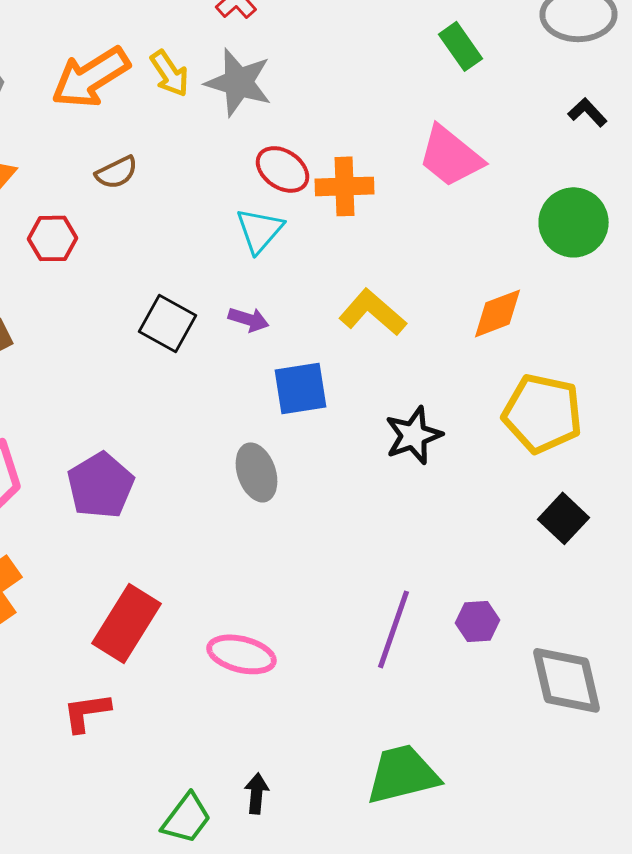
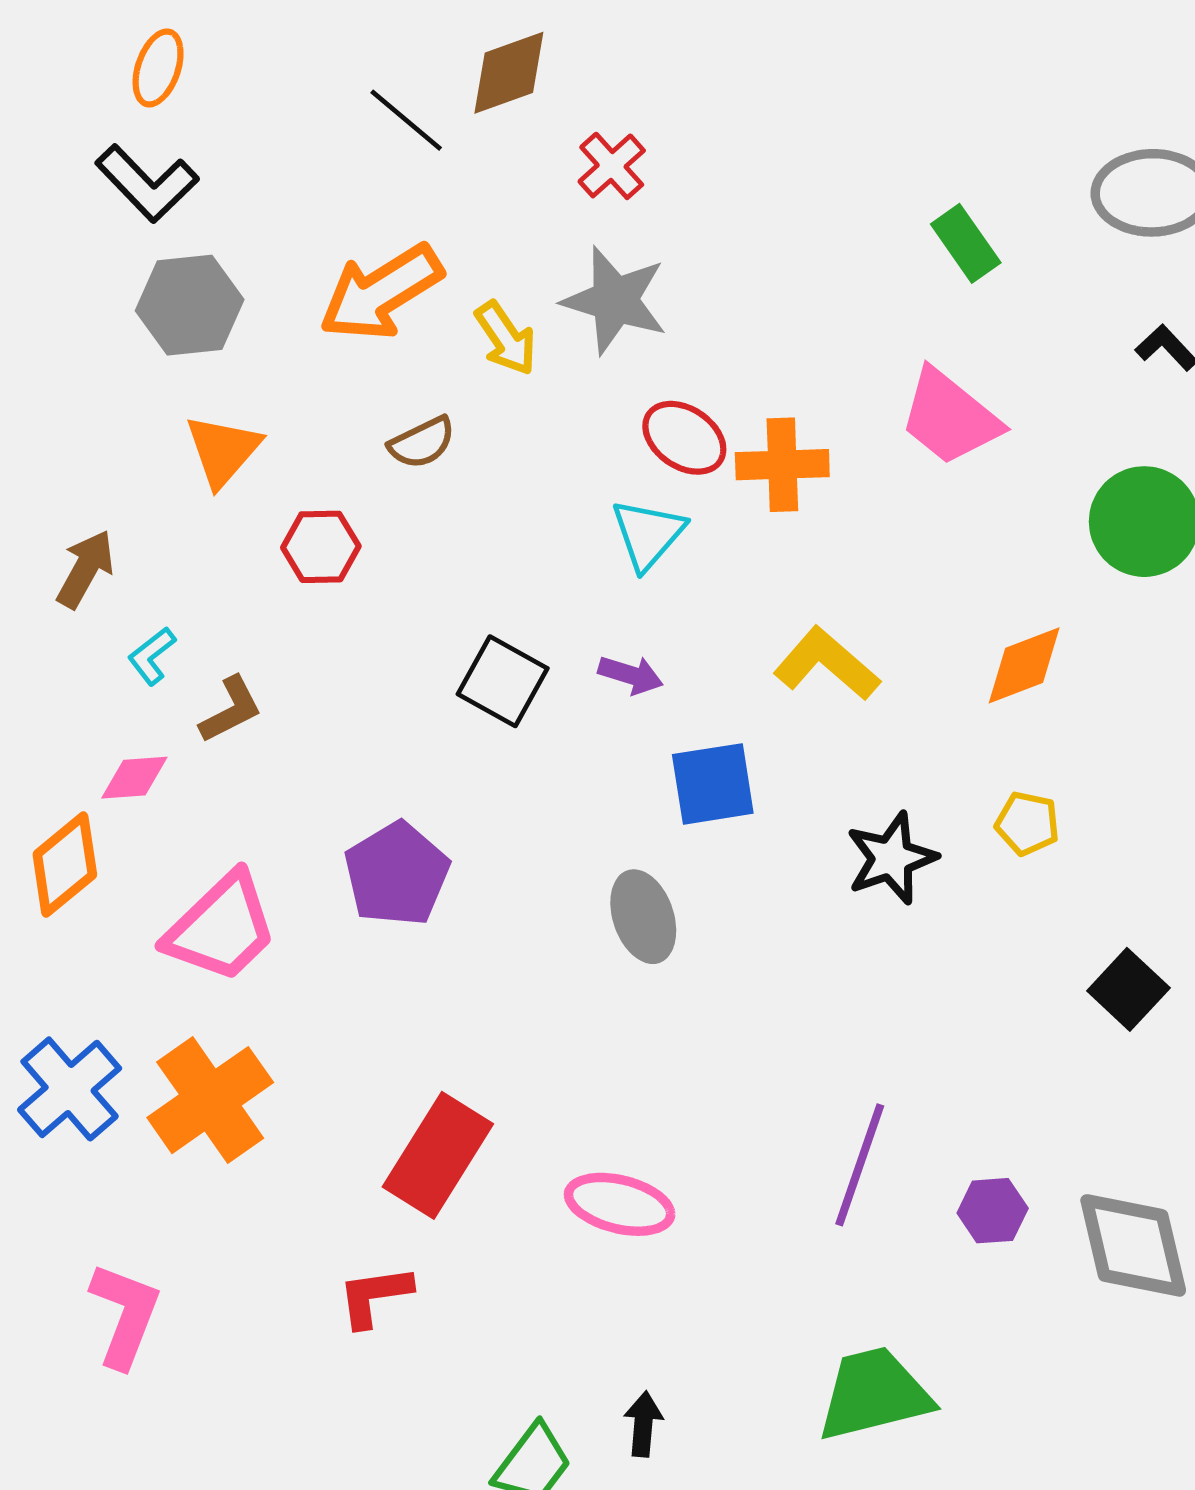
yellow arrow: (170, 73) -> (506, 338), moved
yellow pentagon: (542, 413) -> (1027, 823), moved, size x0.5
purple pentagon: (100, 485) -> (397, 874), moved
purple hexagon: (478, 621) -> (993, 1211), moved

